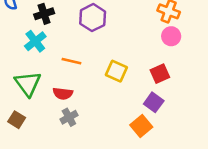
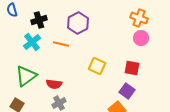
orange line: (71, 61) -> (61, 44), moved
red square: (160, 74) -> (132, 68), turned 35
green triangle: (28, 84) -> (26, 76), turned 30

